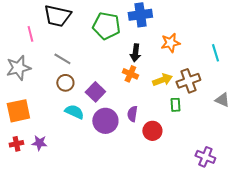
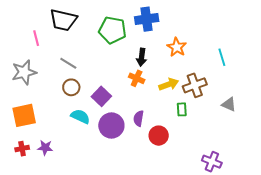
orange star: (170, 43) -> (177, 47), turned -30

